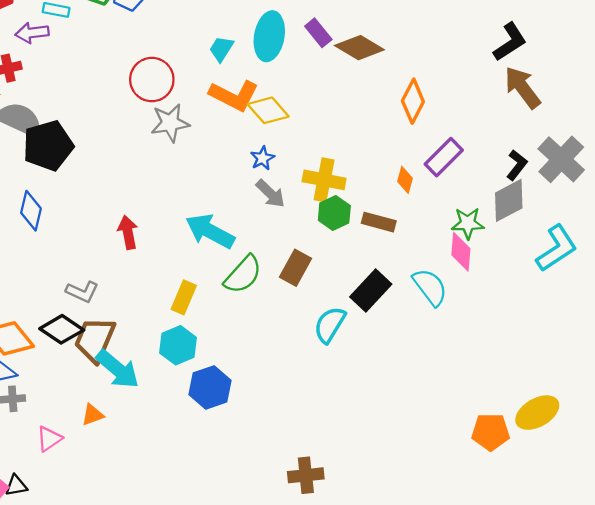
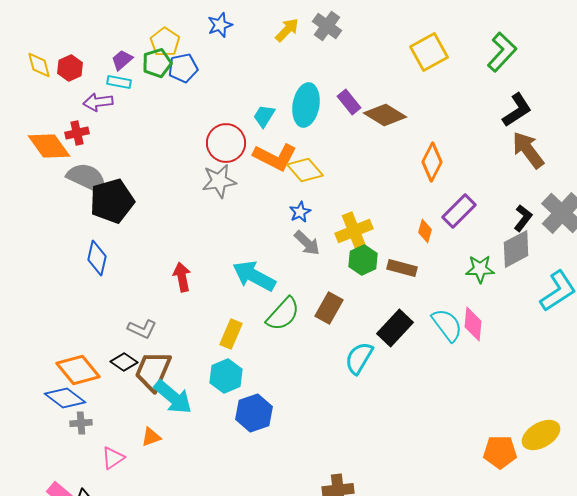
red circle: (152, 80) -> (226, 143), moved
yellow cross: (324, 180) -> (354, 231), turned -33
pink diamond: (461, 252) -> (473, 324), moved
black diamond: (62, 329) -> (124, 362), size x0.7

